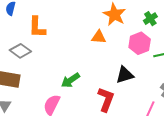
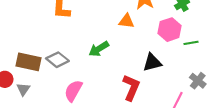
gray diamond: (20, 51) -> (57, 60), moved
green arrow: (70, 80) -> (99, 49), moved

